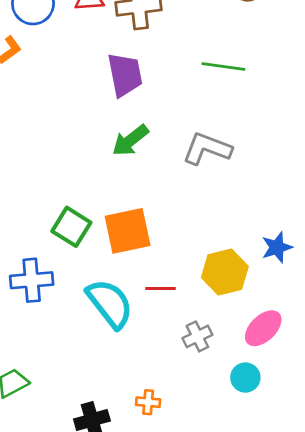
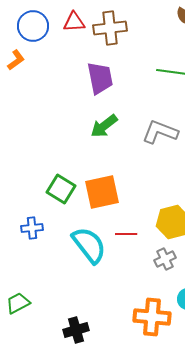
blue cross: (32, 280) -> (32, 228), size x0.7
gray cross: (197, 336) -> (165, 259), moved
orange cross: (148, 402) -> (152, 317), moved, size x2.0

